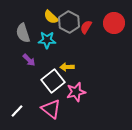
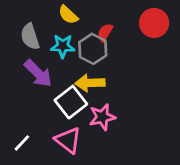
gray hexagon: (69, 22) -> (93, 49), moved
red semicircle: (86, 27) -> (105, 32), moved
purple arrow: (29, 60) -> (38, 73), size x1.6
yellow arrow: (67, 67) -> (90, 83), size x1.5

